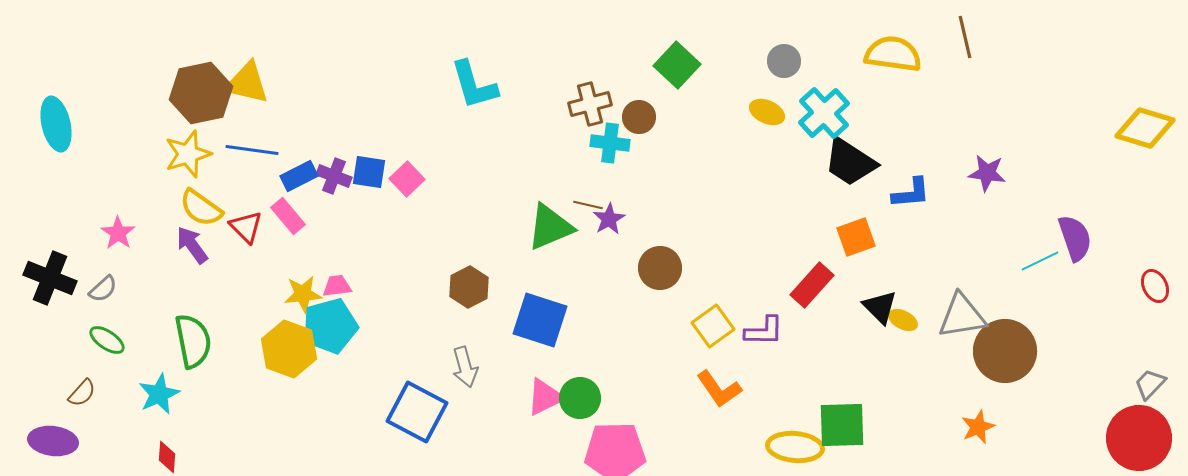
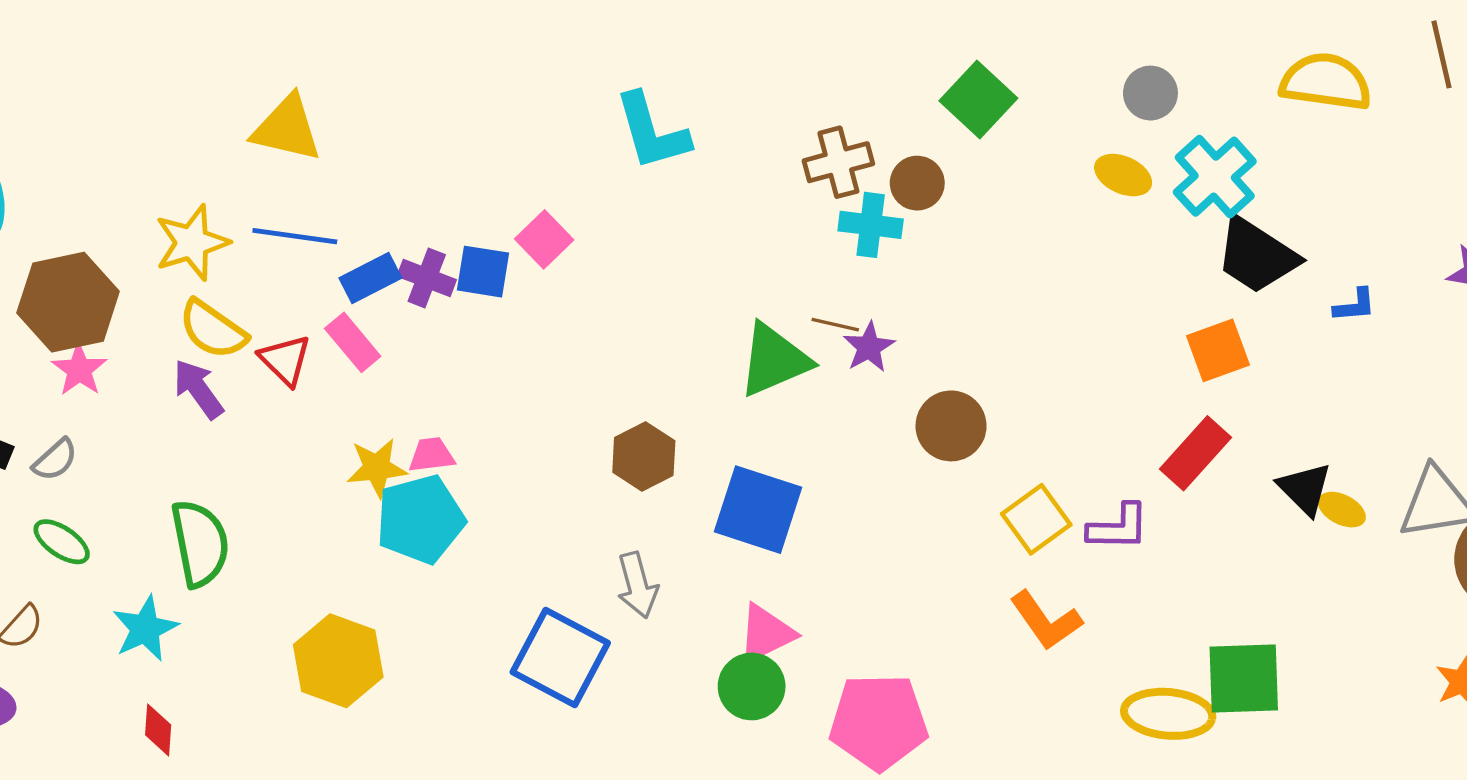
brown hexagon: (201, 93) -> (68, 302), moved
pink square: (407, 179) -> (544, 239), moved
blue L-shape: (911, 193) -> (1355, 305), size x0.7
orange square: (856, 237) -> (1218, 350), moved
yellow hexagon: (289, 349) -> (338, 661), moved
green circle: (580, 398) -> (752, 686), moved

